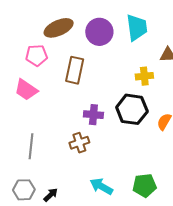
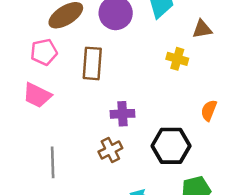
yellow cross: (144, 76) -> (177, 59), turned 30
black hexagon: (132, 109) -> (171, 146), moved

